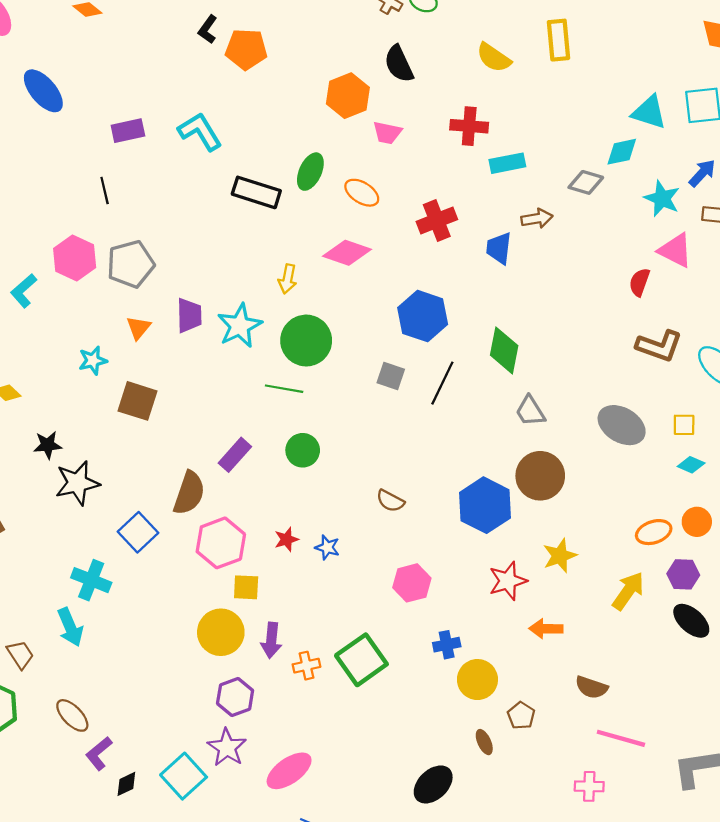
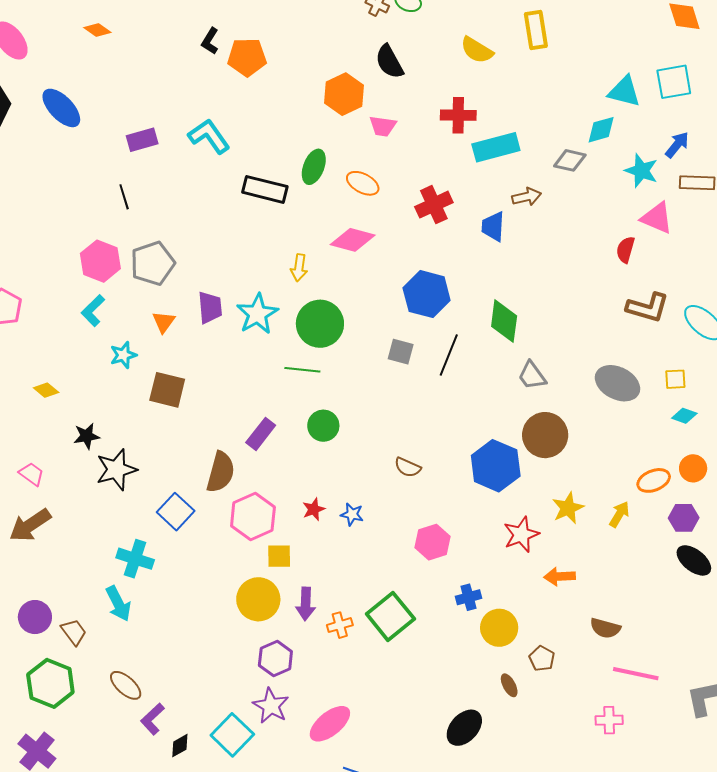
cyan rectangle: (507, 163) -> (496, 147), size x1.4
cyan L-shape: (24, 291) -> (93, 311), moved
yellow arrow: (628, 591) -> (619, 514), moved, size x0.7

